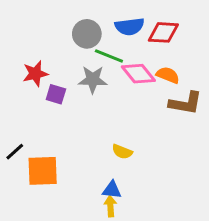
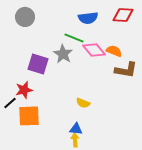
red diamond: (163, 32) -> (123, 15), moved
gray circle: (87, 34) -> (25, 17), moved
red star: (35, 74) -> (24, 90), moved
gray star: (93, 80) -> (63, 54), turned 30
purple square: (56, 94) -> (38, 64), size x1.5

